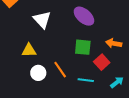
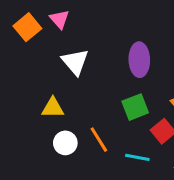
purple ellipse: (84, 16) -> (139, 60), turned 45
green square: (83, 47) -> (135, 107), turned -30

